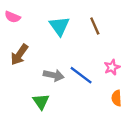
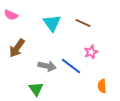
brown line: (95, 26) -> (83, 23), turned -42
pink star: (112, 67) -> (91, 52), moved

